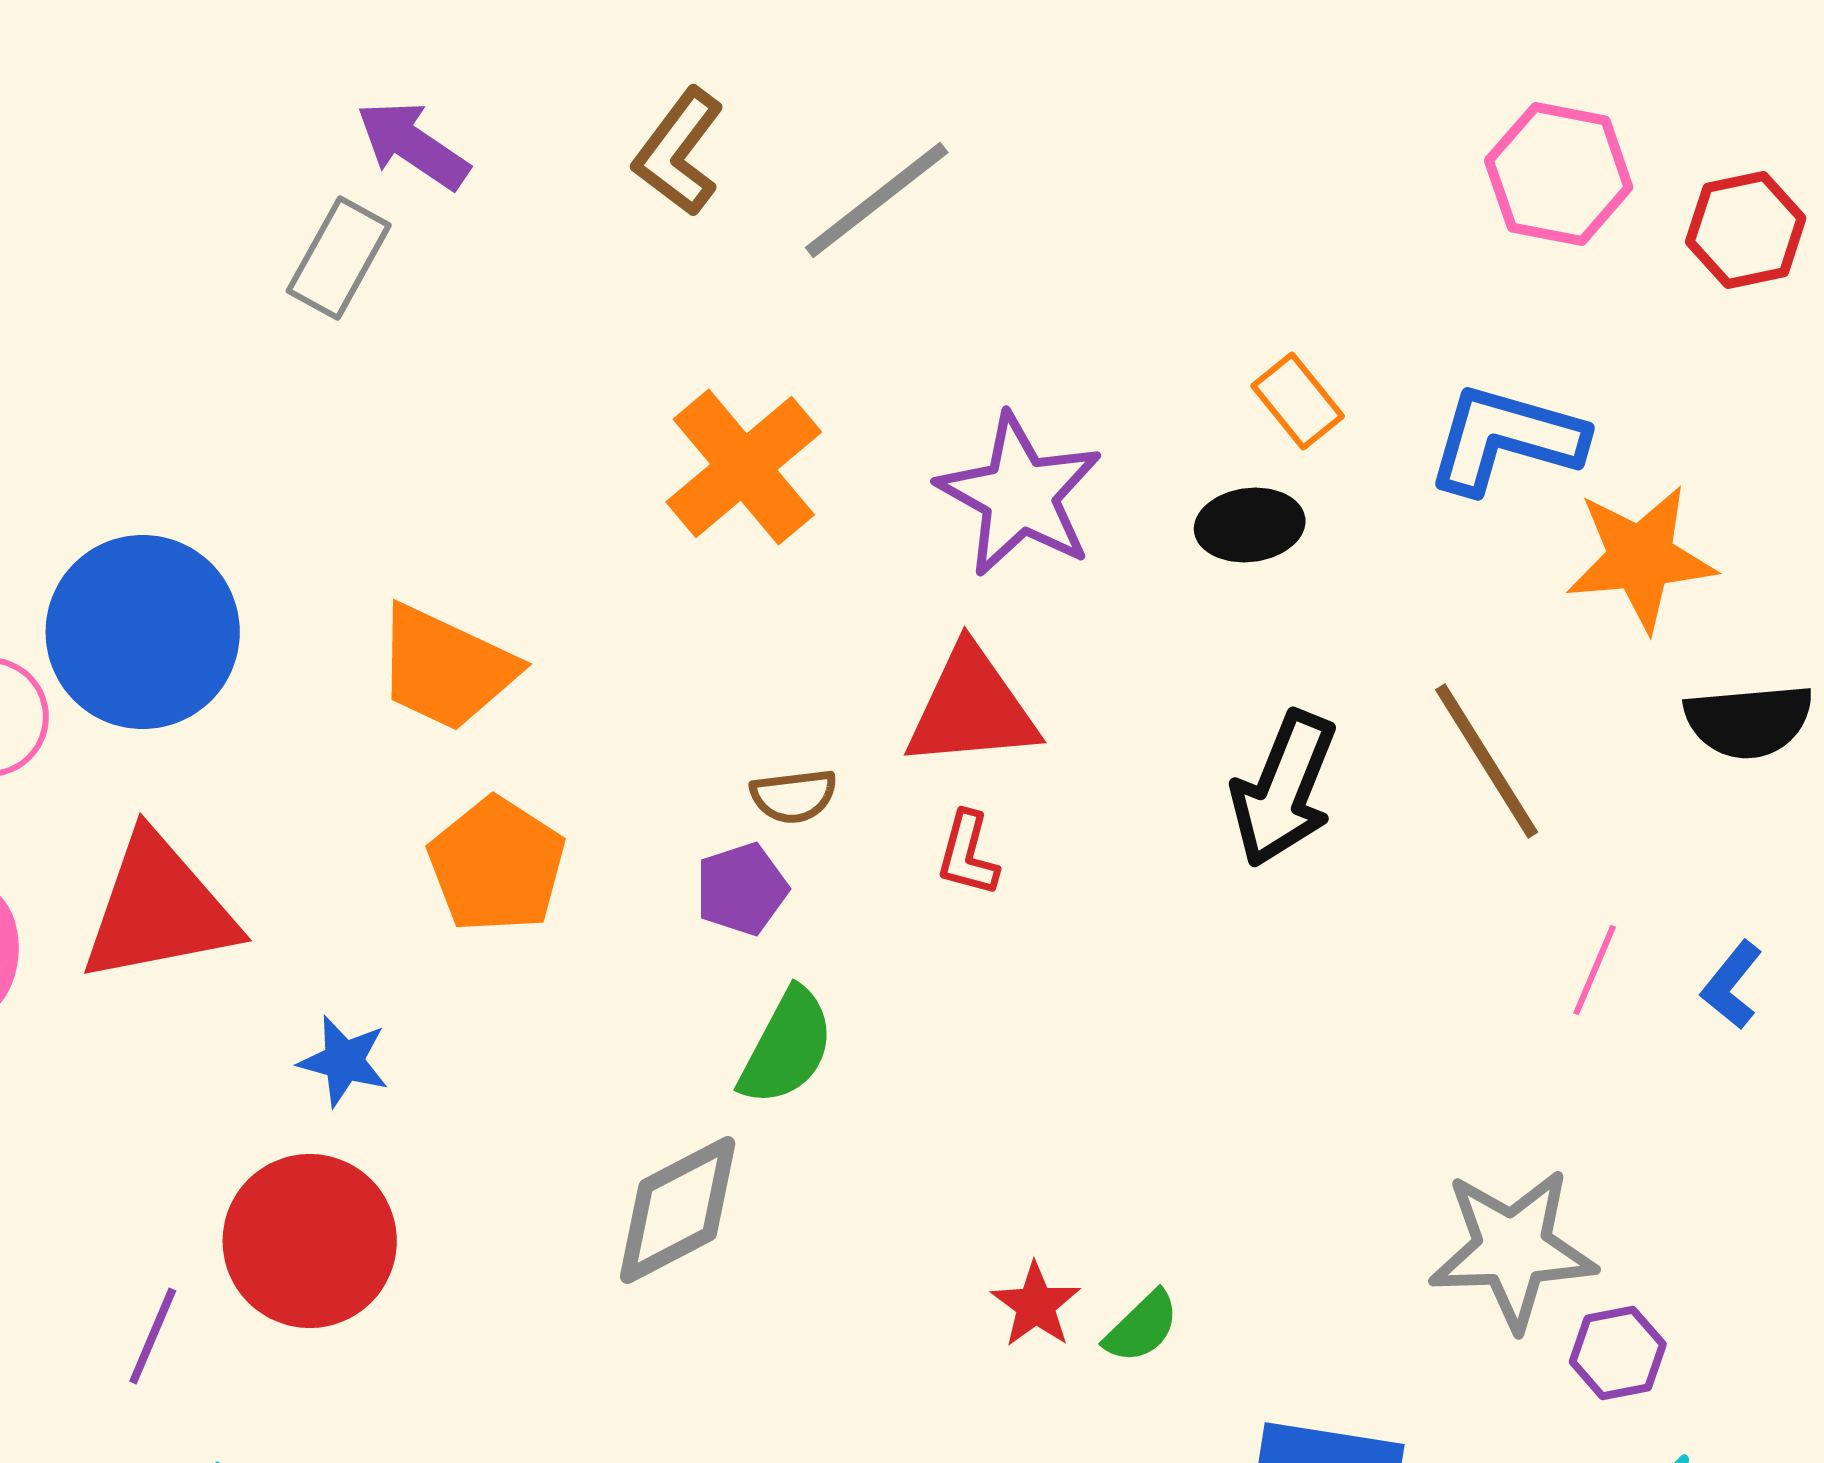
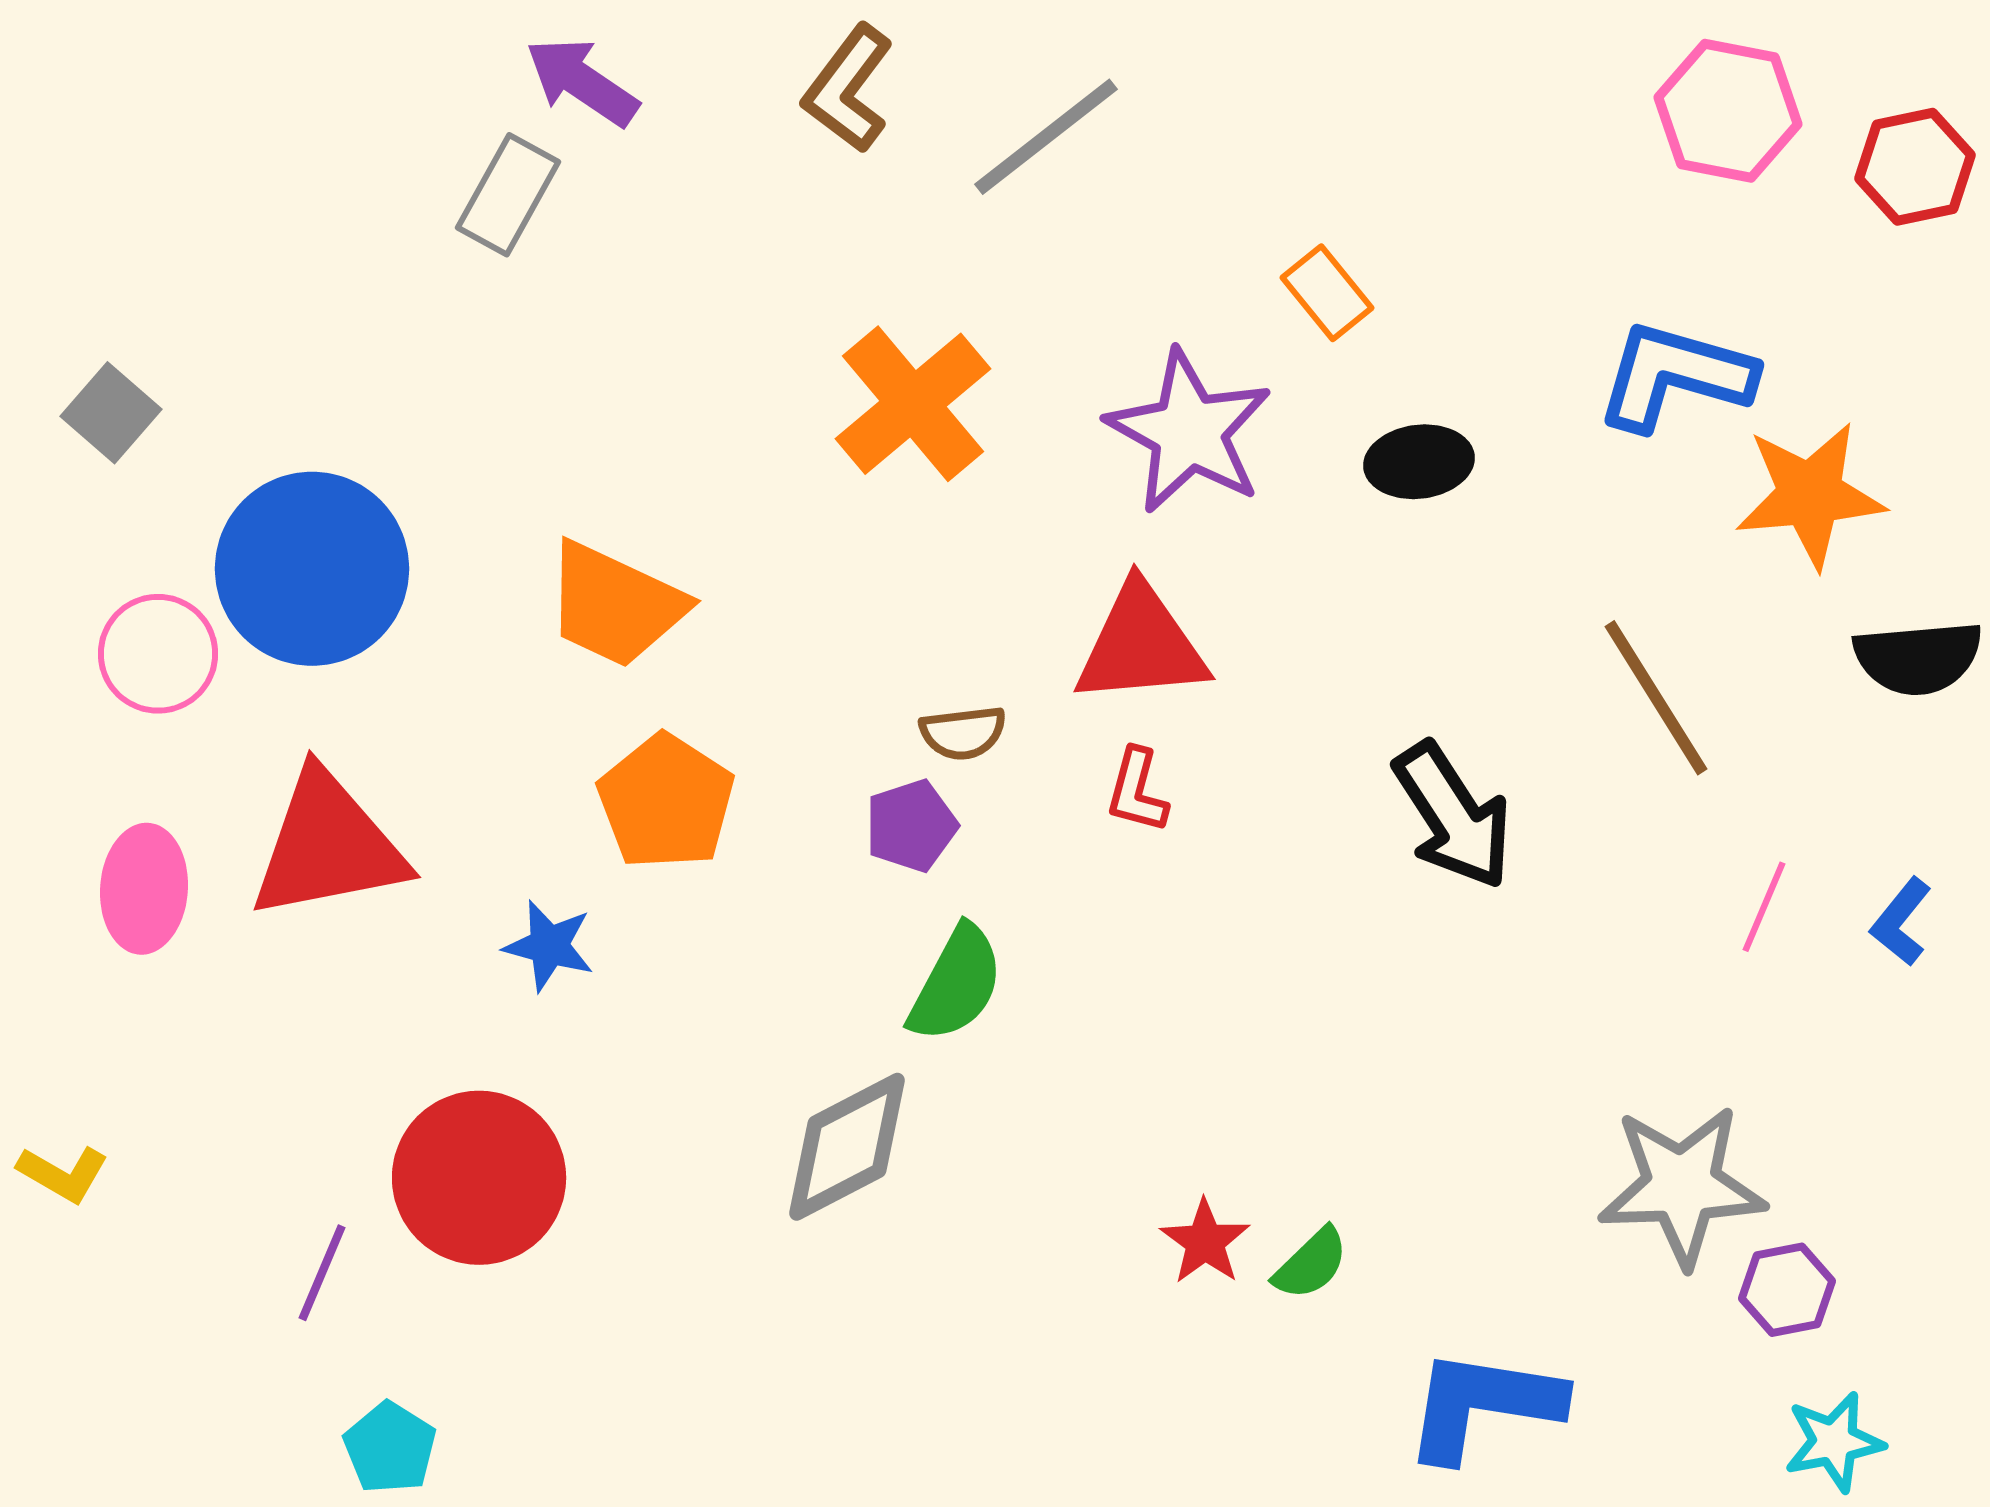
orange rectangle: (1298, 401) -> (1327, 293), moved
black arrow: (1284, 789) -> (1453, 816), moved, turned -55
blue star: (344, 1061) -> (549, 946), moved

